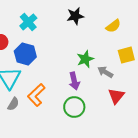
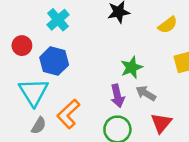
gray arrow: (105, 72) -> (146, 93), moved
red triangle: (116, 96) -> (161, 123), moved

